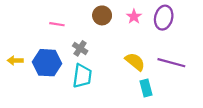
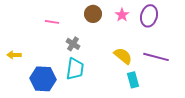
blue hexagon: (47, 63) -> (43, 79), moved

